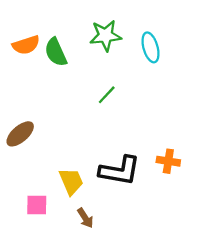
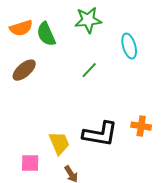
cyan ellipse: (151, 47) -> (129, 46), moved
brown ellipse: (20, 134) -> (24, 70), moved

